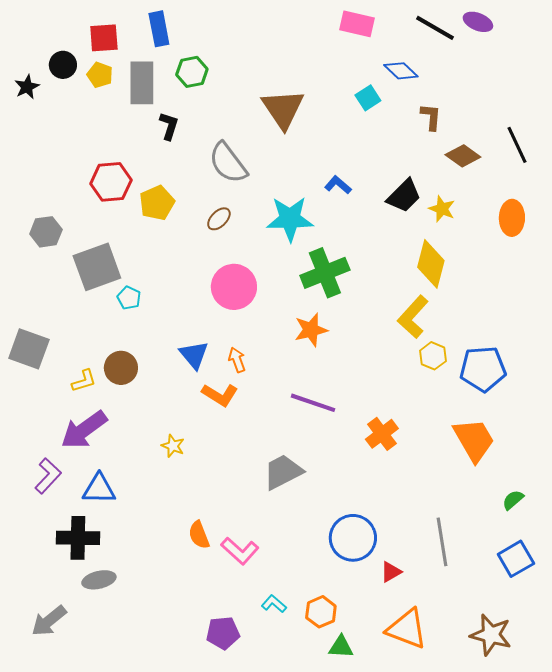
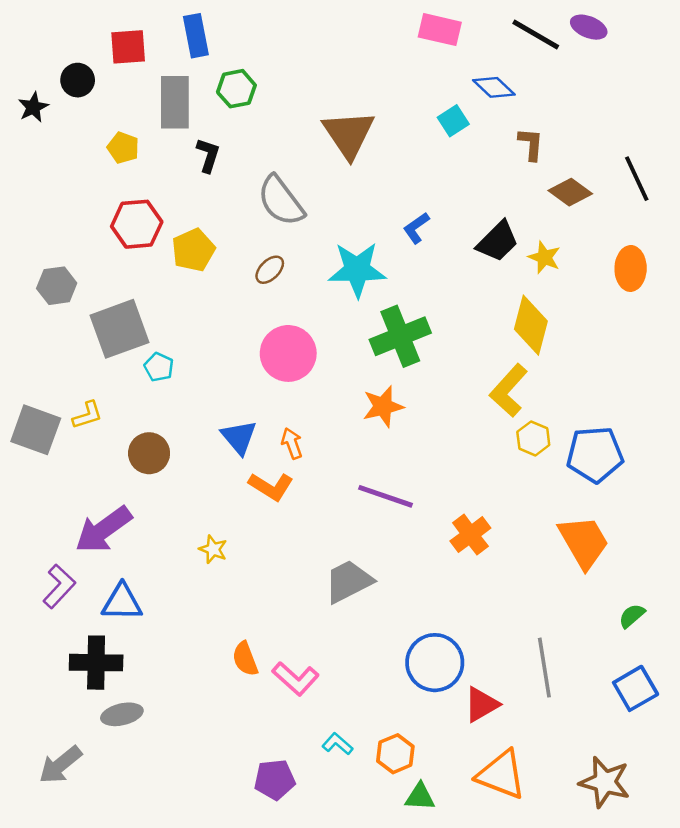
yellow pentagon: (100, 75) -> (123, 148), moved
blue L-shape: (338, 185) -> (416, 228), turned -76
yellow L-shape: (84, 381) -> (87, 415), moved
red triangle: (391, 572) -> (482, 704), size x1.4

